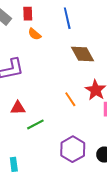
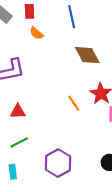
green line: (35, 124) -> (19, 142), moved
purple hexagon: (73, 149) -> (58, 163), moved

